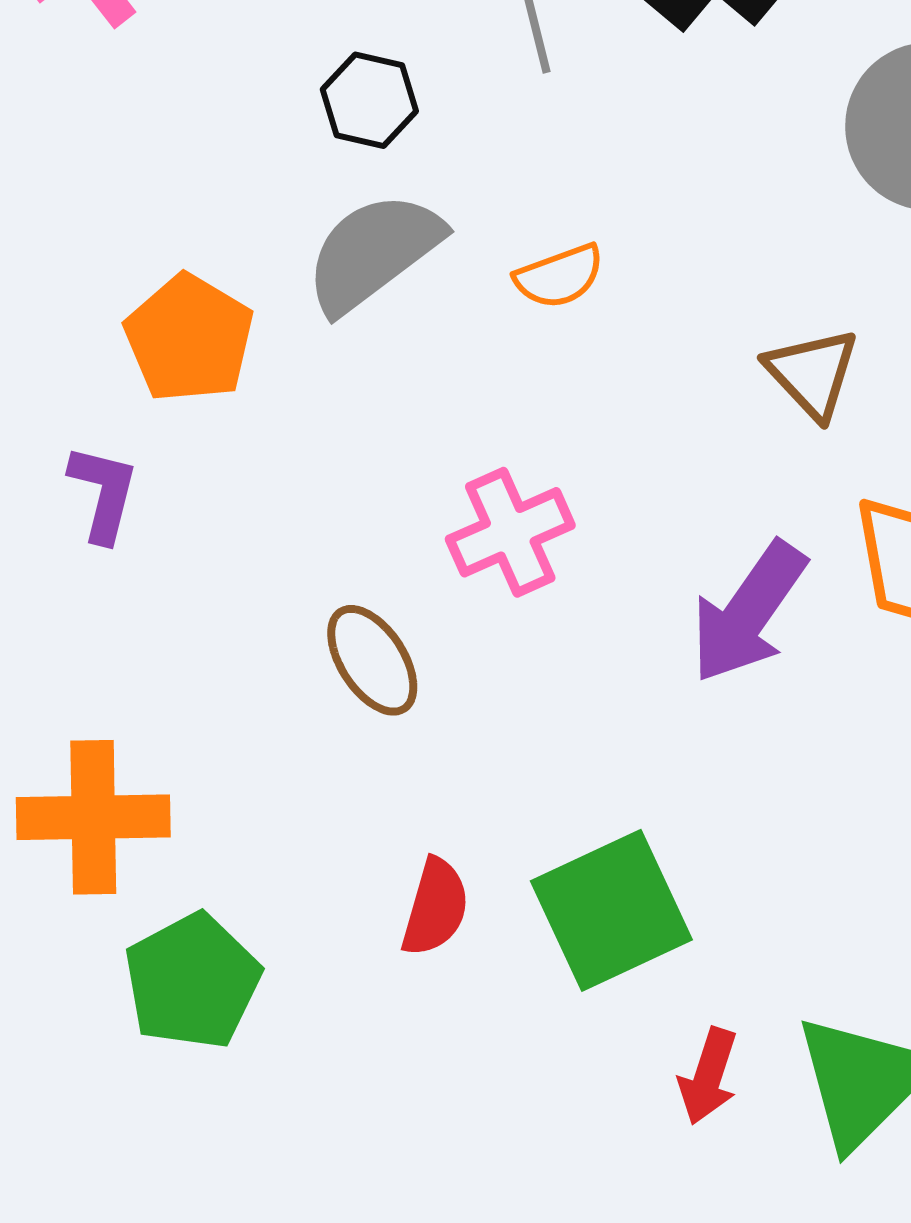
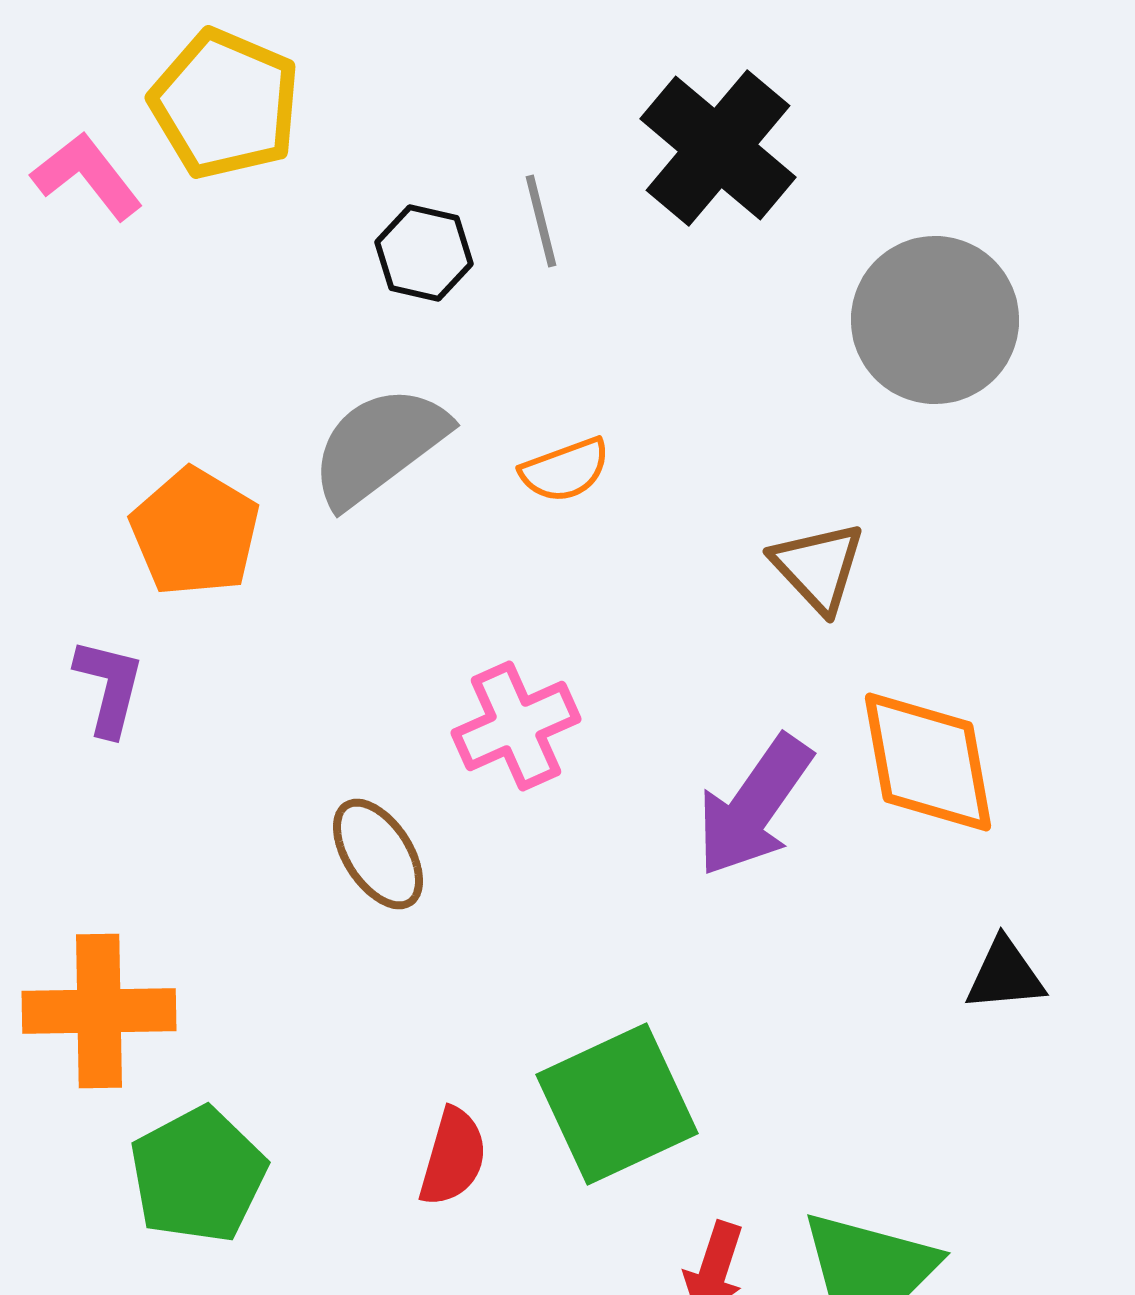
black hexagon: (369, 100) -> (424, 253), moved
red semicircle: (435, 907) -> (453, 1157), moved

